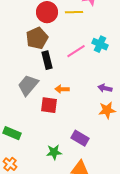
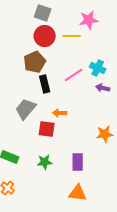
purple arrow: (105, 88) -> (103, 88), moved
purple rectangle: (80, 138) -> (78, 162), turned 60
green star: (54, 152) -> (45, 162), moved

